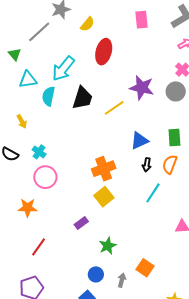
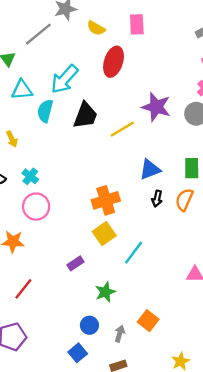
pink rectangle: (142, 20) -> (137, 24), moved
yellow semicircle: (87, 24) -> (96, 28), turned 77
cyan line: (153, 193) -> (134, 253), moved

